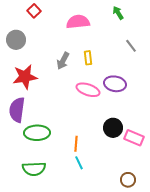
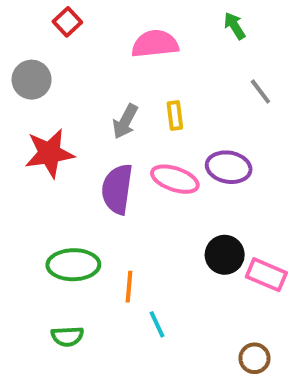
purple semicircle: (17, 110) -> (117, 189), moved
orange line: (76, 144) -> (129, 287), moved
green semicircle: (34, 169) -> (67, 336), size x0.7

